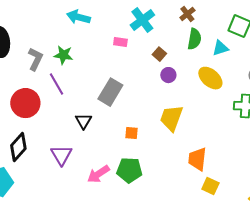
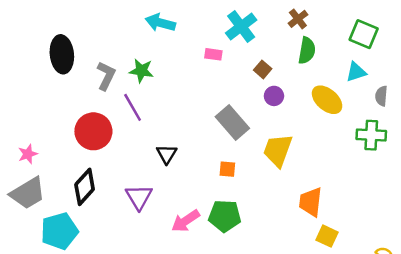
cyan triangle: (220, 48) -> (356, 72), moved
gray rectangle: (110, 92) -> (232, 122), moved, turned -72

